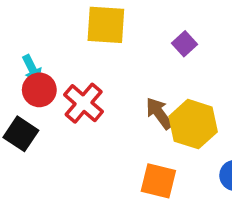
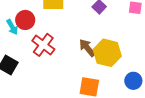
red circle: (39, 90) -> (25, 20), moved

